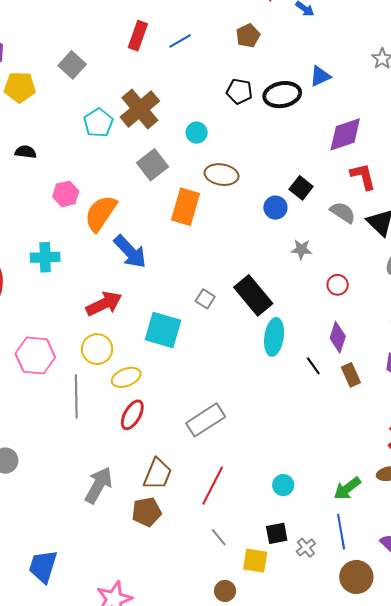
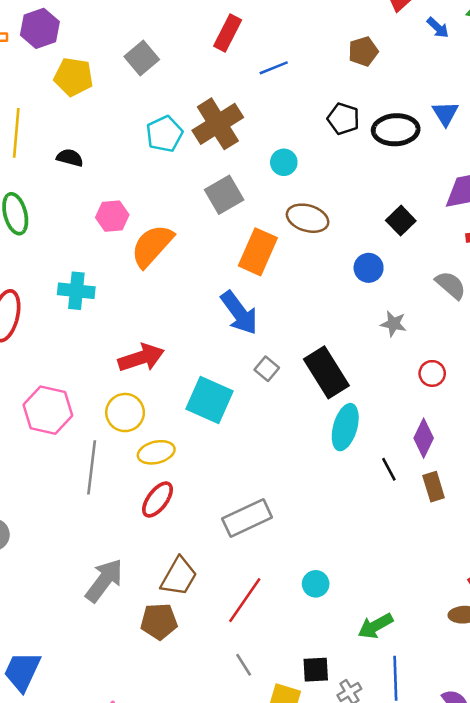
blue line: (180, 41) -> (274, 68), moved
blue triangle: (320, 76) -> (445, 113), turned -45
black square: (301, 188) -> (401, 221), moved
blue arrow: (130, 252) -> (239, 313), moved
cyan circle: (283, 485) -> (316, 584), moved
green arrow: (347, 488) -> (375, 626), moved

